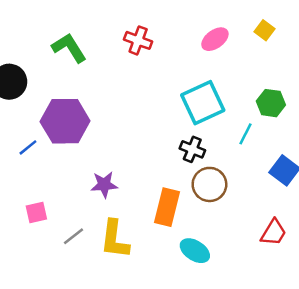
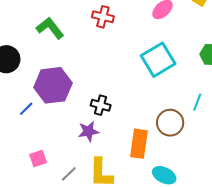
cyan line: (245, 134) -> (197, 102), moved
black cross: (192, 149) -> (101, 105), moved

